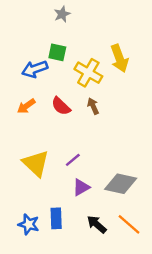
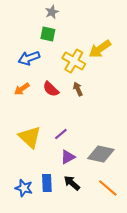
green square: (57, 52) -> (48, 34), moved
yellow arrow: (119, 58) -> (100, 49), turned 75
black arrow: (97, 224) -> (72, 183), moved

